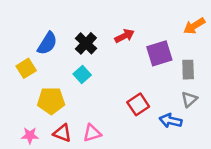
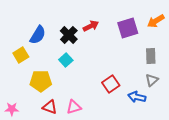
red arrow: (125, 36) -> (91, 26), moved
purple square: (159, 53) -> (128, 28), moved
pink star: (30, 136) -> (12, 109), moved

